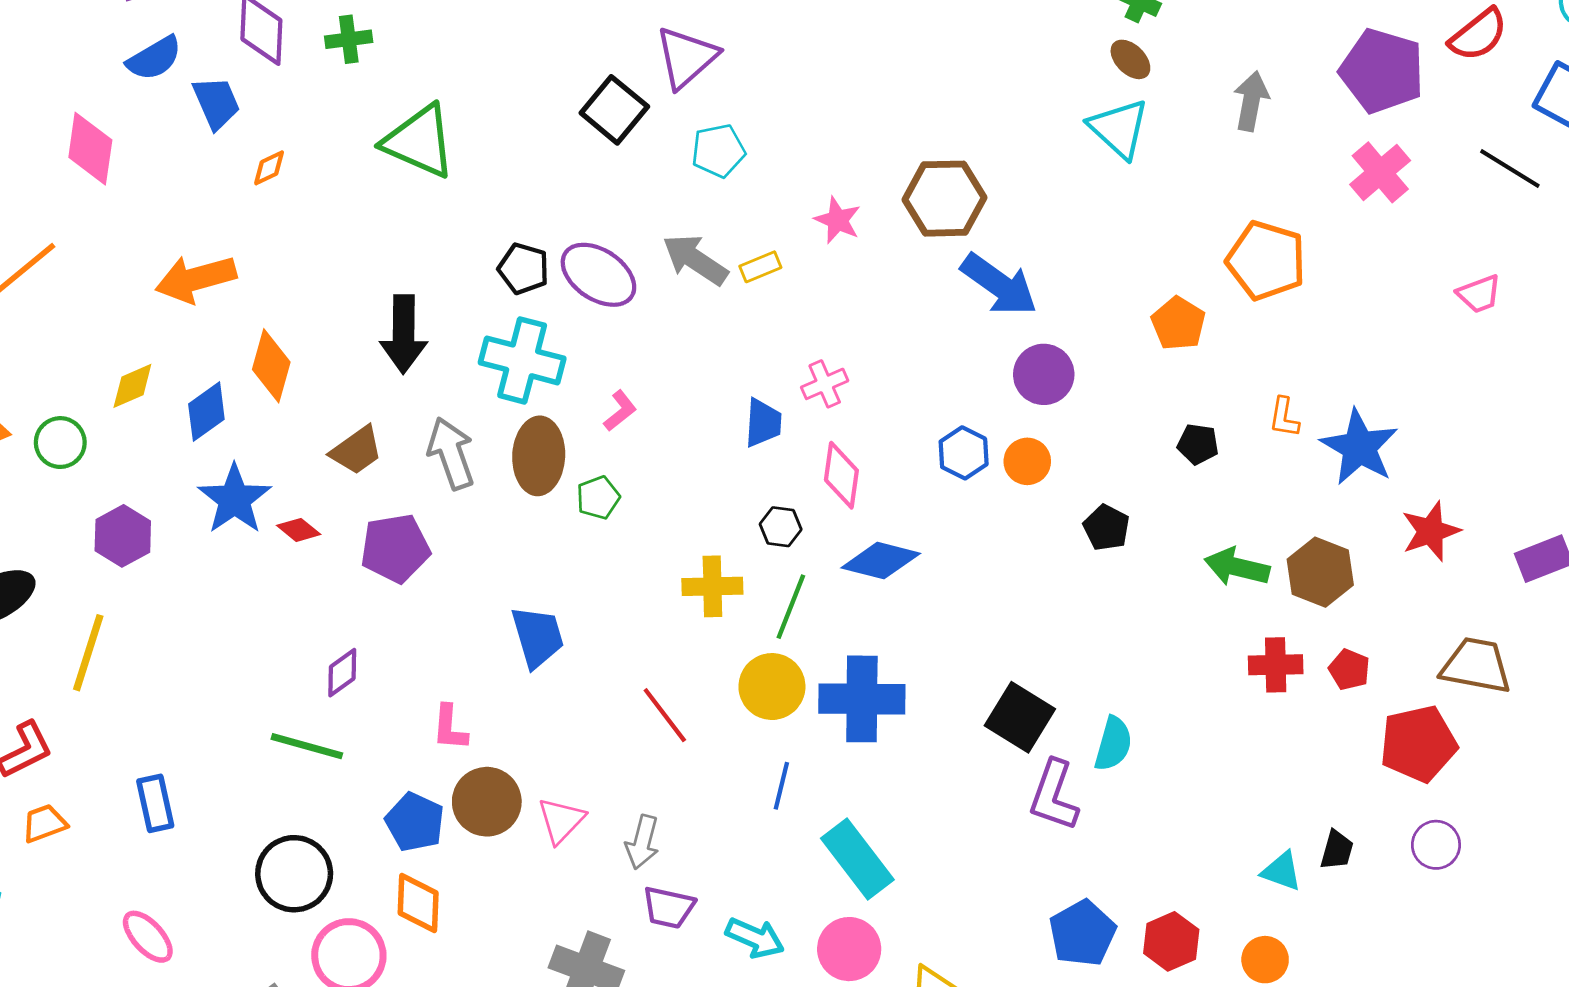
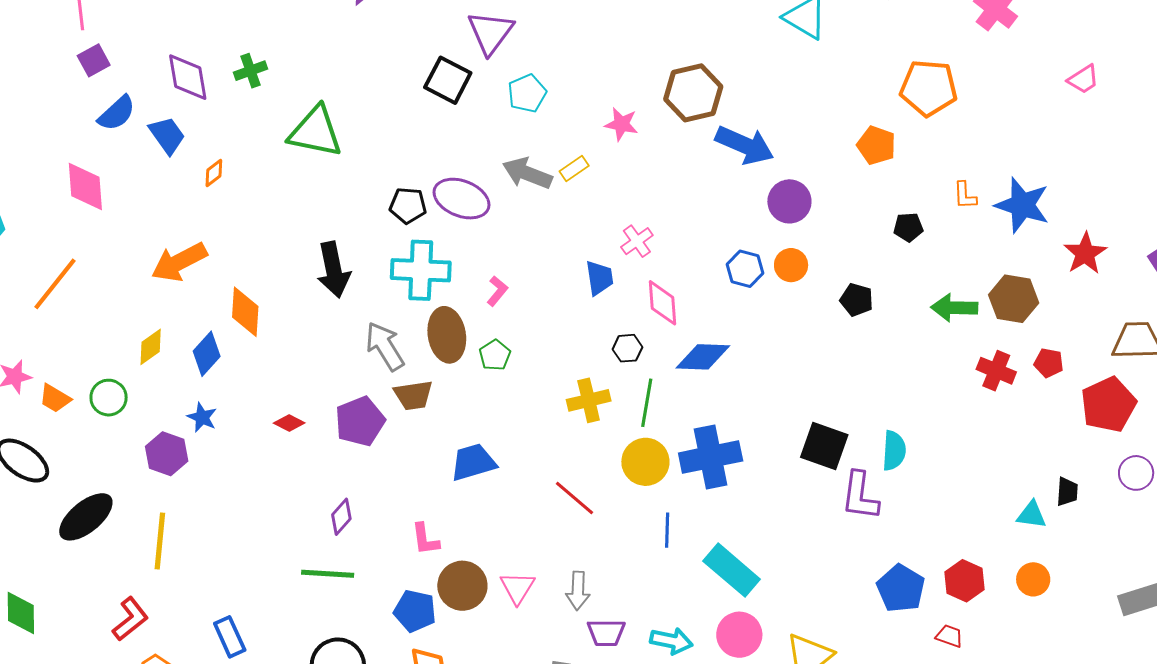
brown trapezoid: (357, 450) -> (413, 395), moved, turned 39
blue star: (235, 499) -> (202, 417), moved, size x0.6
blue trapezoid: (537, 637) -> (473, 462), turned -78
red cross: (1276, 665) -> (996, 371), turned 36

